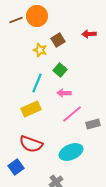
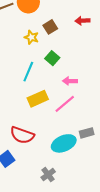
pink arrow: (64, 93) -> (70, 81), moved
yellow rectangle: (31, 109) -> (38, 99), moved
gray rectangle: (93, 124) -> (87, 133), moved

